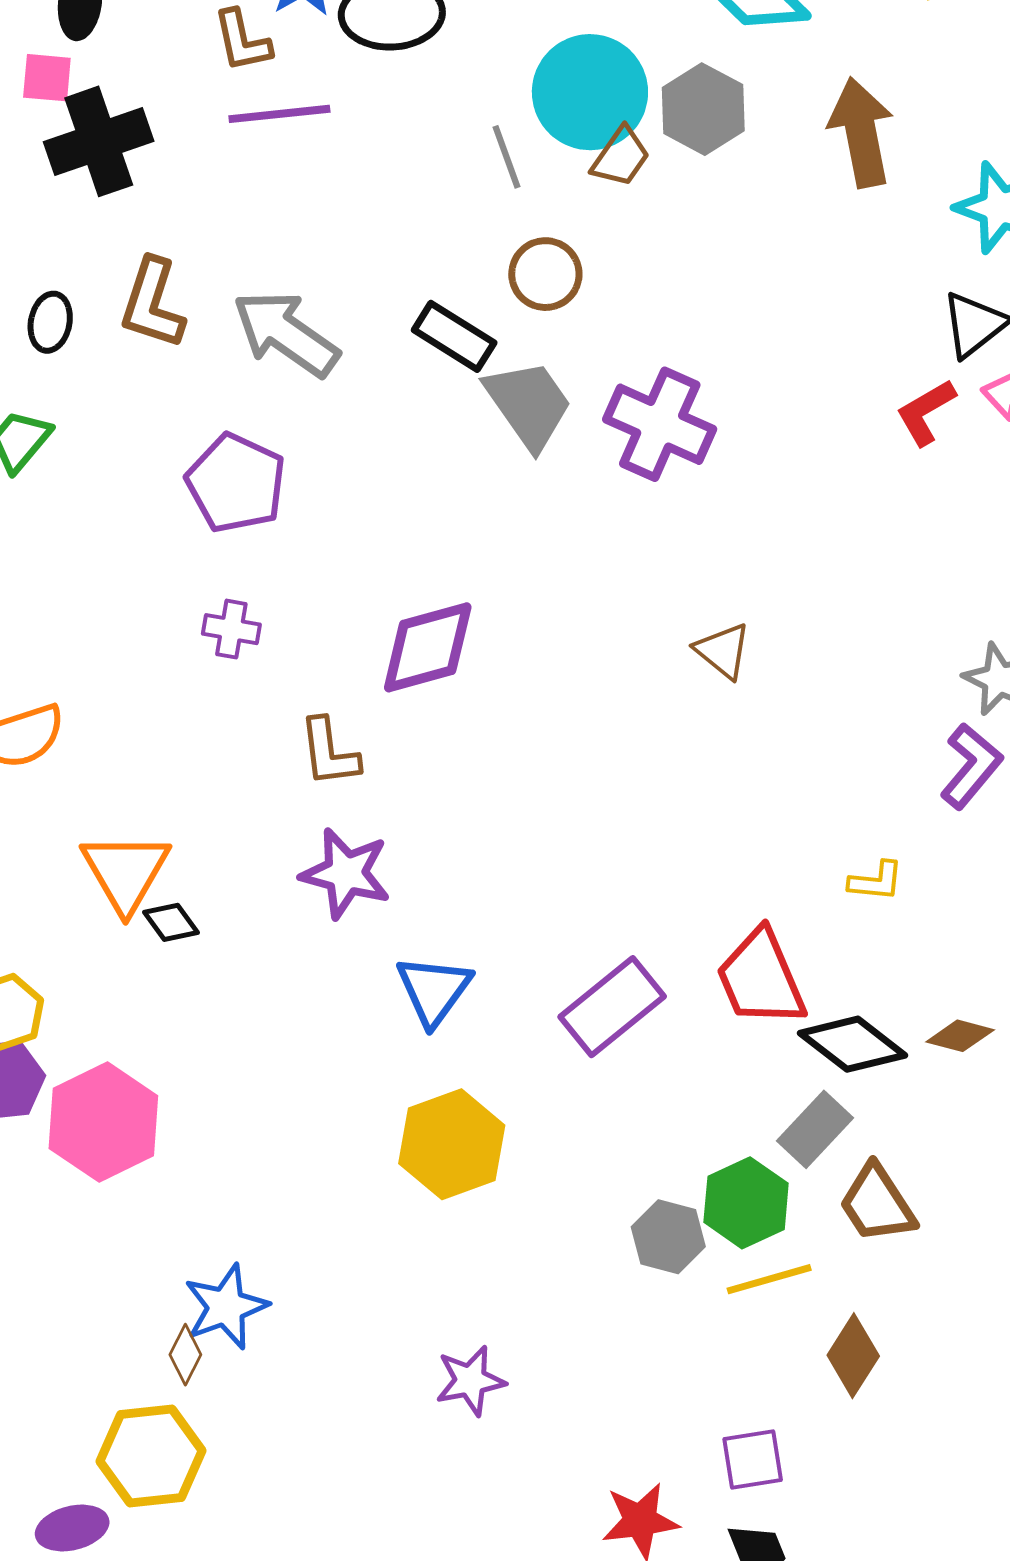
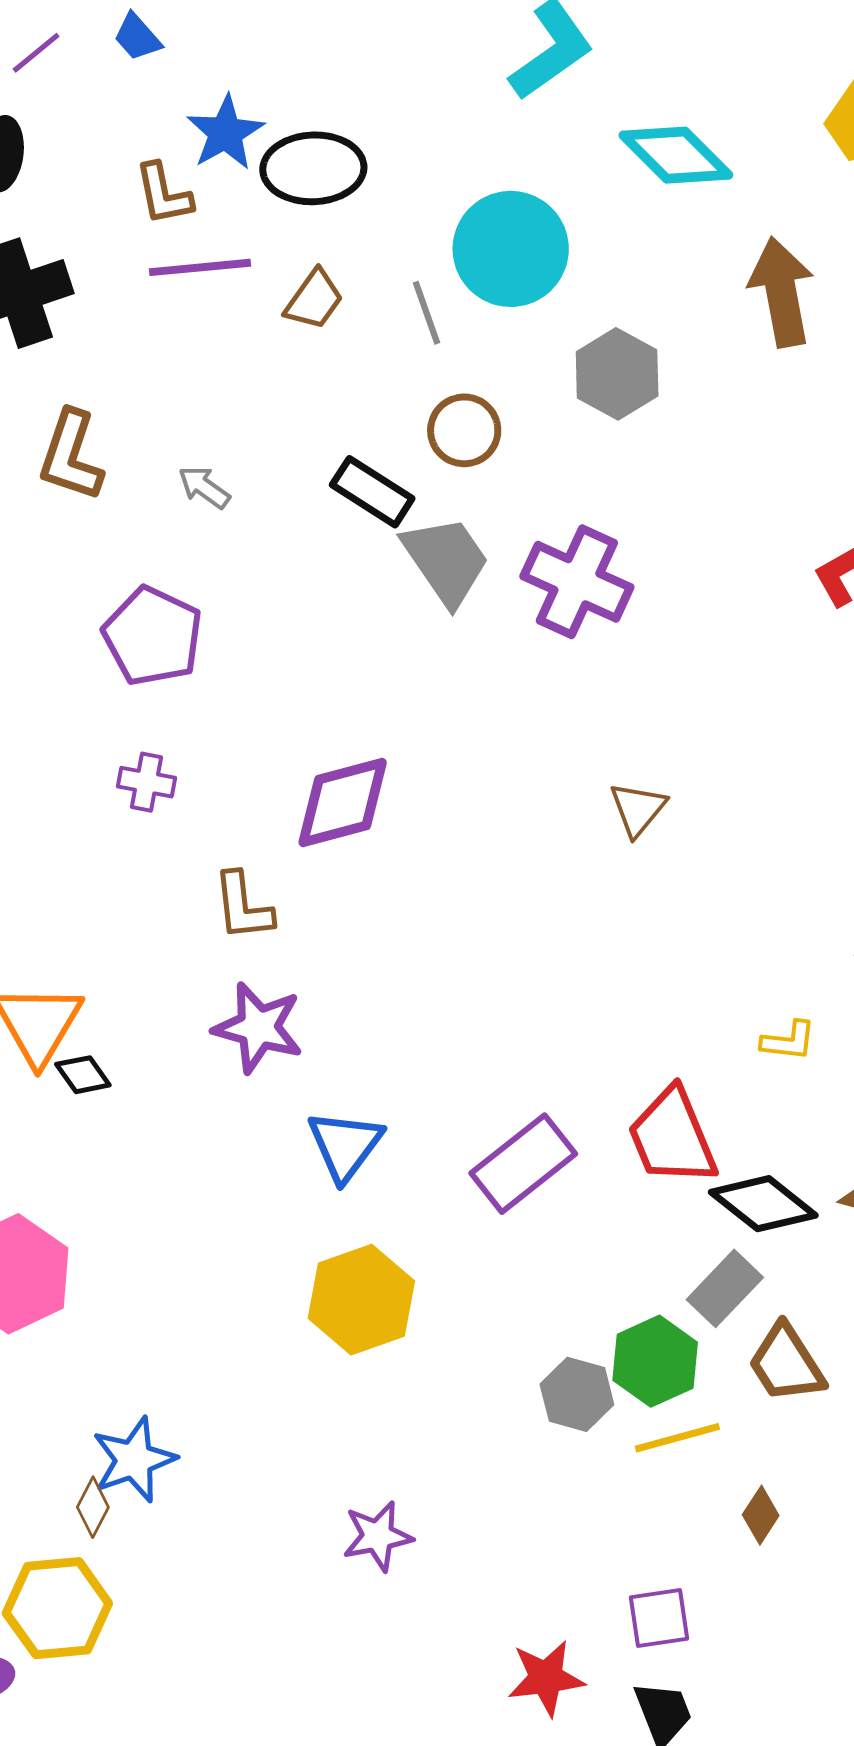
gray hexagon: (703, 109) -> (617, 374), moved
brown trapezoid: (621, 157) -> (314, 300), moved
gray arrow: (286, 334) -> (204, 487), size x0.5
brown triangle: (723, 651) -> (638, 809), turned 30
brown diamond: (853, 1356) -> (761, 1515), size x0.7

